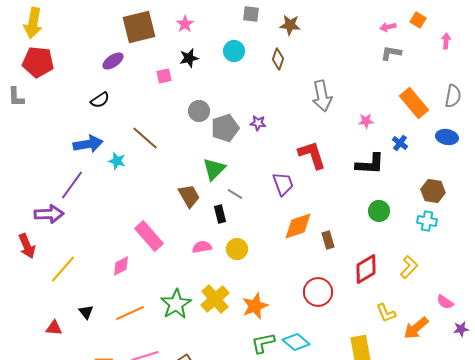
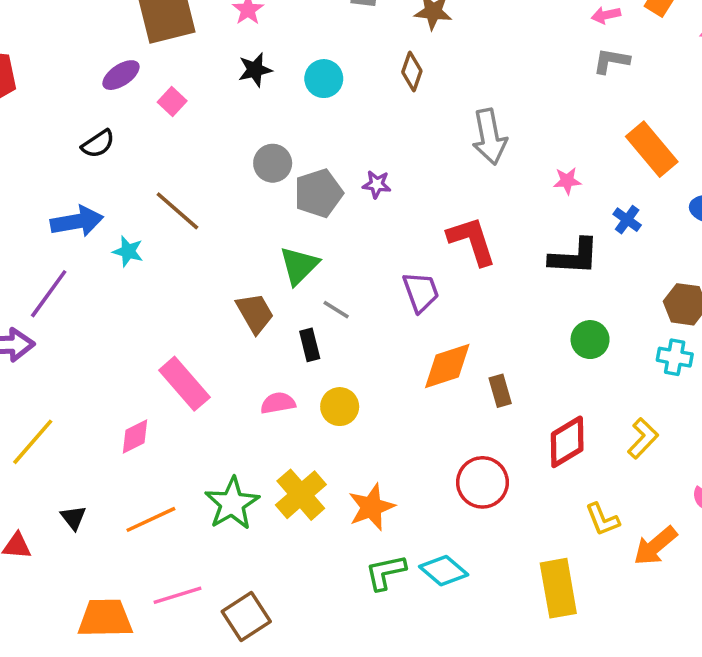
cyan circle: (234, 51) -> (324, 79), moved
pink square: (164, 76) -> (172, 101), moved, turned -35

